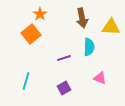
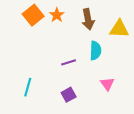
orange star: (40, 14) -> (57, 15), moved
orange square: (31, 34) -> (33, 15), moved
pink triangle: (100, 78) -> (107, 84), turned 32

